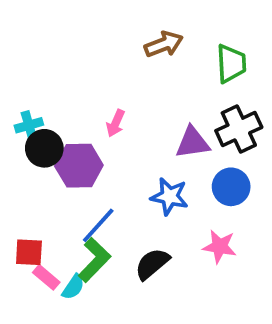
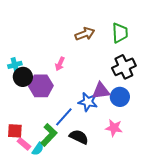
brown arrow: (164, 44) -> (85, 34), moved
purple triangle: (193, 143) -> (101, 91), moved
blue line: (98, 225) -> (64, 117), moved
black semicircle: (152, 264) -> (79, 137), turned 66

